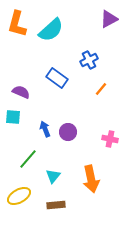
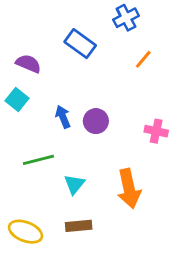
cyan square: (13, 117) -> (17, 100), turned 35
green line: (28, 159) -> (38, 160), turned 35
yellow ellipse: (19, 196) -> (26, 232), moved, turned 50

